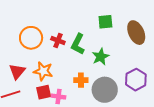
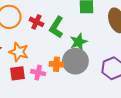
gray circle: (105, 90) -> (75, 61), moved
pink cross: (58, 97) -> (38, 73), moved

